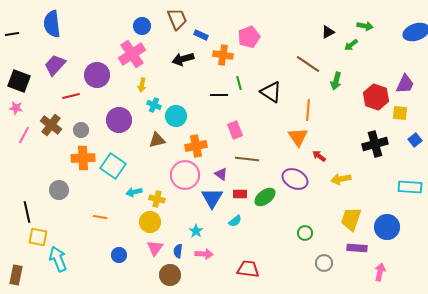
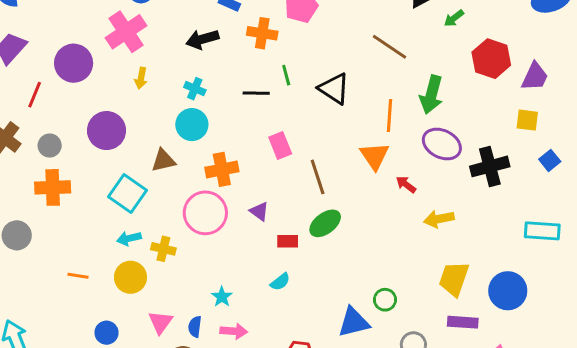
green arrow: (336, 81) -> (431, 95), moved, size x1.4
red line: (71, 96) -> (35, 95), turned -54
red hexagon: (376, 97) -> (491, 59), moved
cyan cross: (154, 105) -> (195, 89), moved
brown line: (247, 159) -> (318, 177), moved, turned 65
cyan square: (113, 166) -> (127, 193), moved
purple ellipse: (295, 179) -> (442, 144), moved
green ellipse: (265, 197) -> (325, 223), moved
blue triangle: (212, 198) -> (354, 322), moved, turned 45
yellow circle: (150, 222) -> (130, 277), moved

